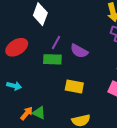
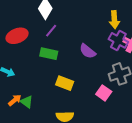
purple line: (56, 43) -> (51, 31), moved
purple semicircle: (79, 51) -> (88, 51), moved

